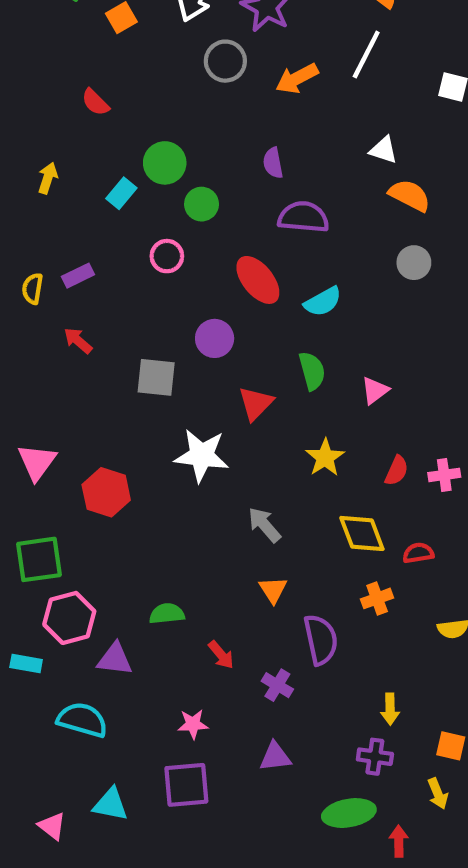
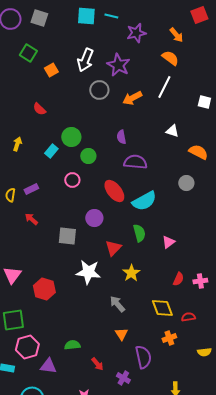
orange semicircle: (410, 195) -> (198, 152), moved
cyan semicircle: (323, 302) -> (144, 201), size x1.4
yellow star: (325, 458) -> (131, 273), moved

